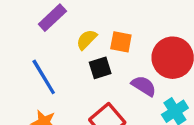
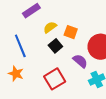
black square: (100, 68) -> (55, 46), turned -32

